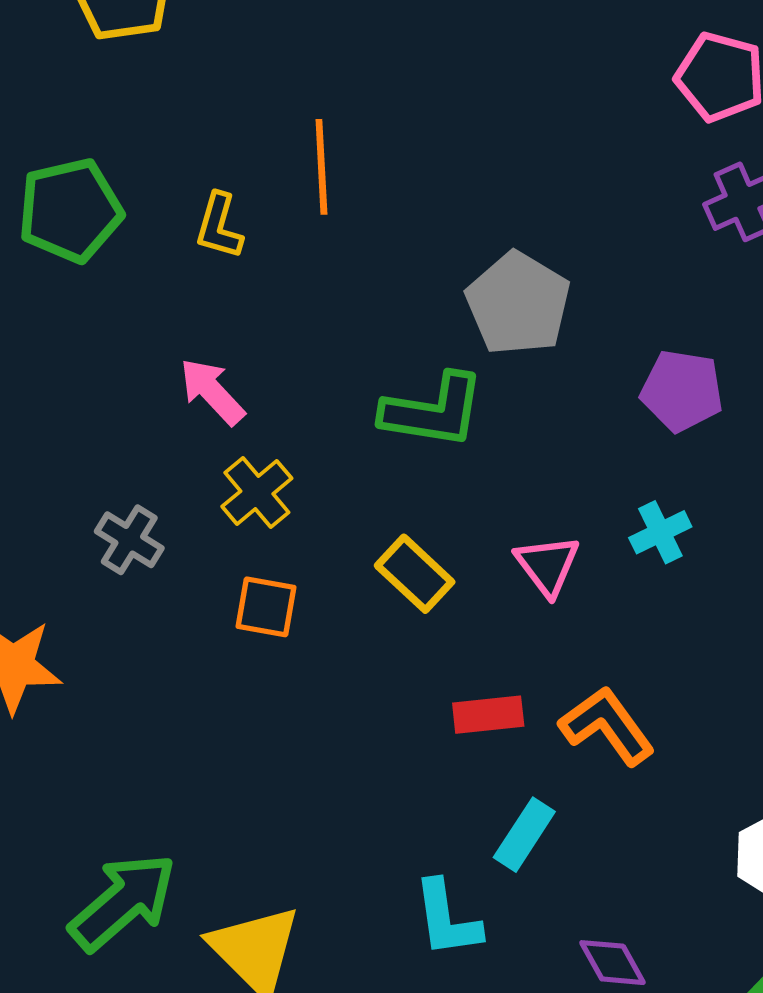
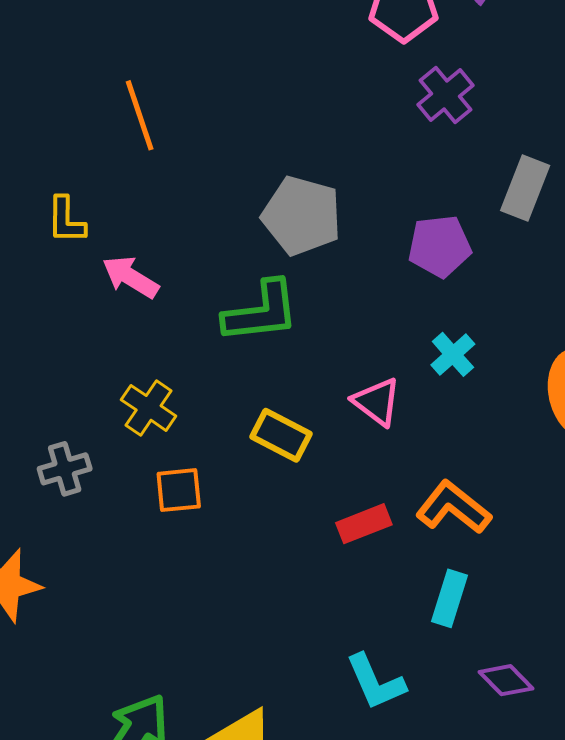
orange line: (321, 167) -> (140, 115), moved
pink arrow: (212, 391) -> (131, 277), moved
gray cross: (129, 540) -> (65, 469), turned -33
cyan rectangle: (524, 835) -> (450, 598), moved

